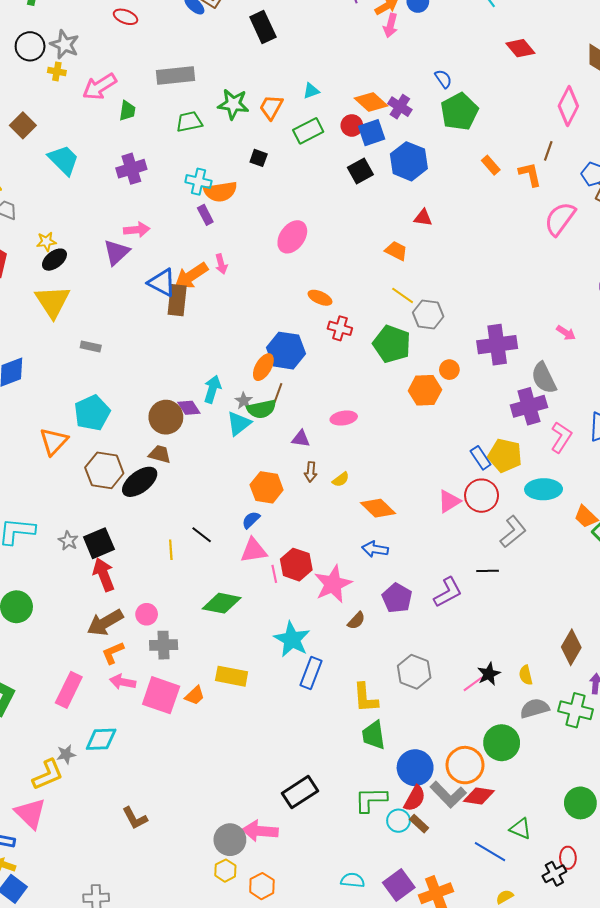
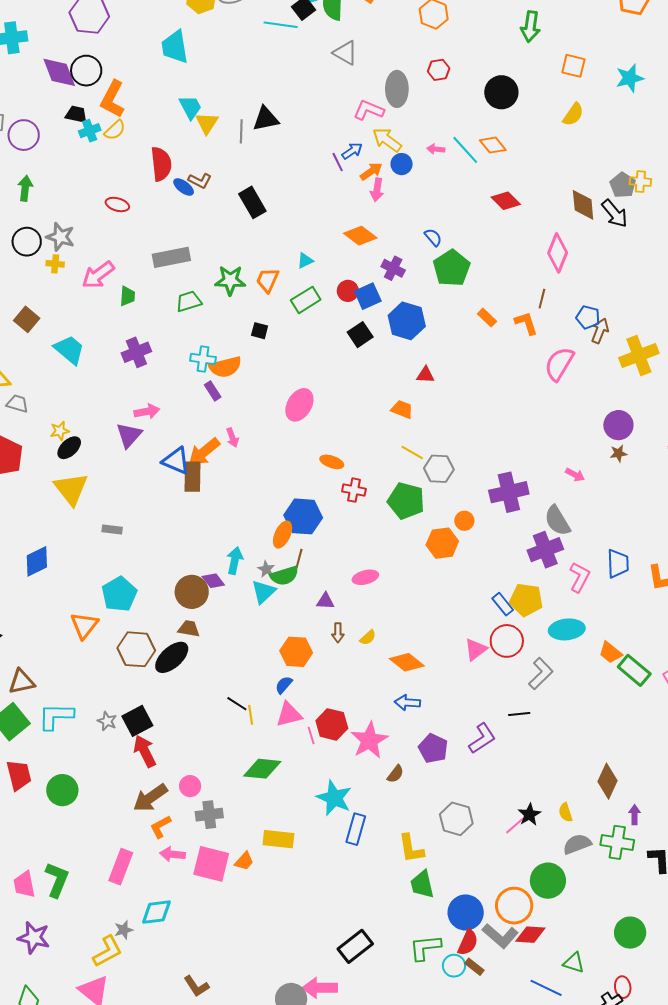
orange diamond: (371, 102) -> (360, 236), moved
yellow line: (171, 550) -> (251, 715), moved

